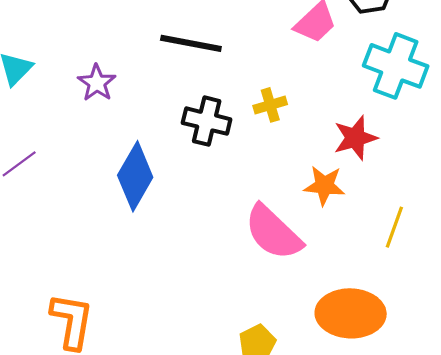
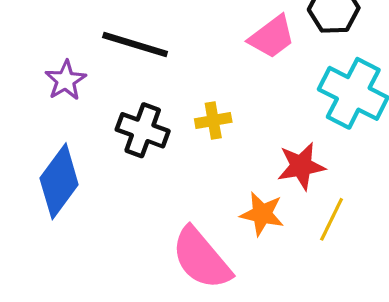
purple star: (97, 83) -> (66, 80), moved
yellow line: (394, 227) -> (332, 219), moved

